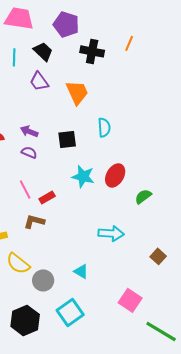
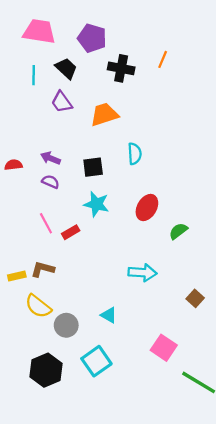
orange trapezoid: (77, 92) -> (104, 114), turned -84
cyan star: (83, 176) -> (96, 204), moved
brown L-shape: (34, 221) -> (43, 269), moved

